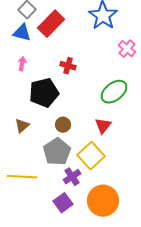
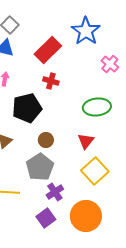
red rectangle: (51, 24) -> (48, 50), moved
green ellipse: (114, 92) -> (97, 107), turned 32
yellow square: (91, 156) -> (95, 171), moved

